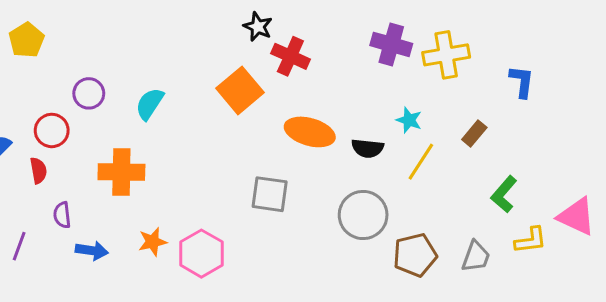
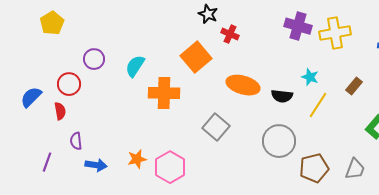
red cross: (290, 56) -> (230, 34), size x0.7
orange cross: (121, 172) -> (164, 93), moved
gray square: (270, 194) -> (216, 127), turned 32

